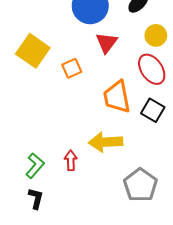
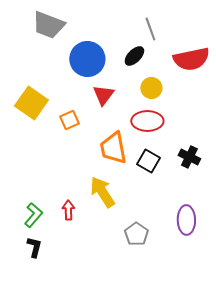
red ellipse: (152, 69) -> (147, 121), turned -56
yellow arrow: (106, 142) -> (102, 192), turned 60
gray pentagon: (140, 185) -> (136, 234), size x0.7

